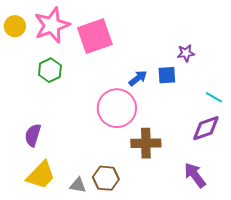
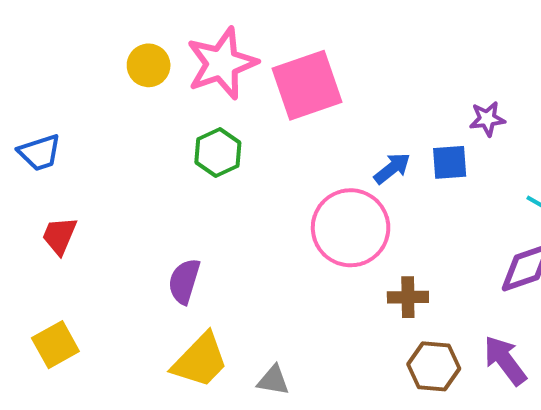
brown cross: (146, 143) -> (408, 297), size x0.7
brown hexagon: (106, 178) -> (434, 366), moved

